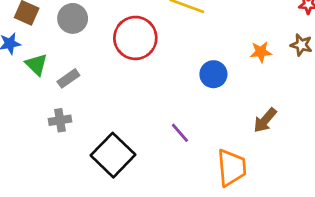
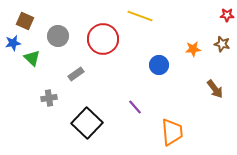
gray circle: (73, 18) -> (58, 36), moved
gray rectangle: (68, 78) -> (76, 74), moved
brown arrow: (265, 120) -> (215, 89), moved, turned -78

